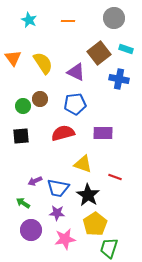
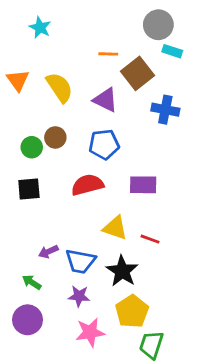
orange line: (68, 21) -> (108, 54), moved
cyan rectangle: (126, 49) -> (172, 51), moved
red line: (115, 177) -> (150, 239), moved
purple circle: (31, 230) -> (28, 320), moved

